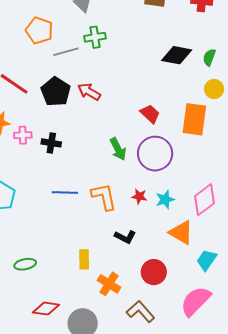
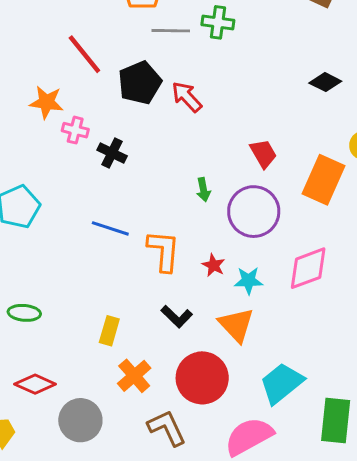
black diamond: (177, 55) -> (325, 82), size x0.7
green arrow: (118, 149) -> (203, 190), size x0.7
pink diamond: (205, 200) -> (308, 268), moved
orange triangle: (181, 233) -> (236, 325), moved
cyan trapezoid: (207, 260) -> (282, 383), size x1.4
red circle: (154, 272) -> (202, 378), size x1.4

